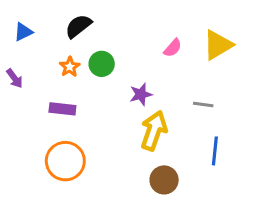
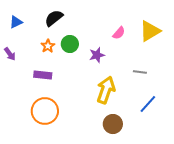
purple star: (141, 94) -> (97, 55), moved
blue line: (215, 151) -> (148, 104), turned 36

